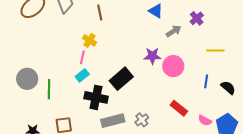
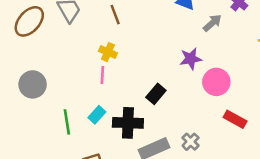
pink circle: (173, 66) -> (216, 82), moved
cyan rectangle: (82, 75) -> (97, 115), moved
gray circle: (27, 79) -> (33, 84), moved
black rectangle: (121, 79) -> (156, 94), size x0.7

